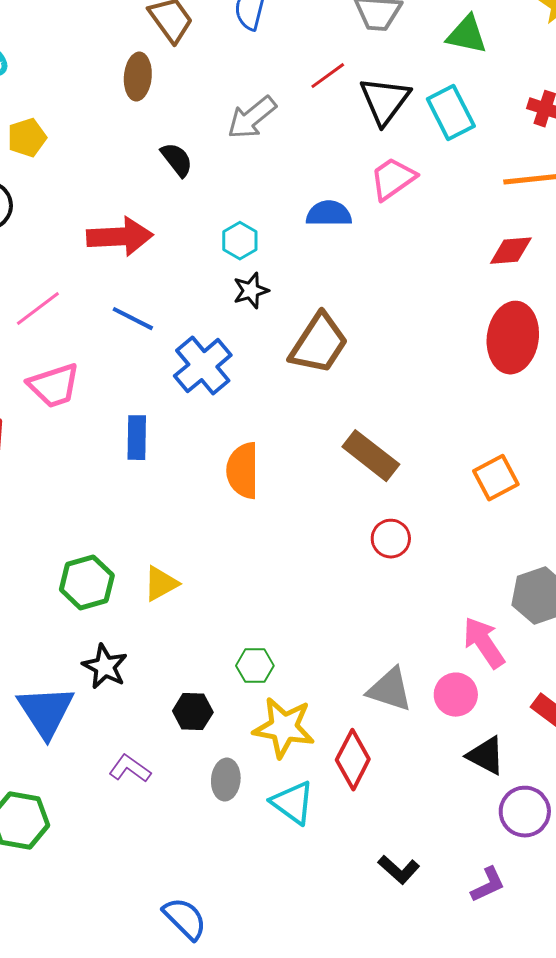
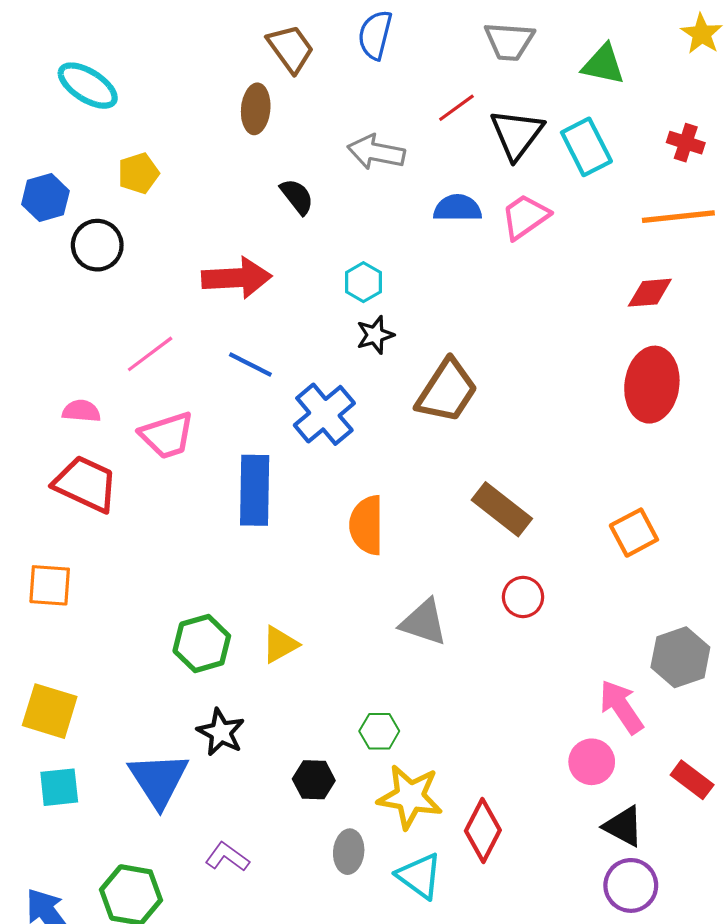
gray arrow: (252, 118) -> (376, 152), turned 50
blue semicircle: (329, 214) -> (458, 208), moved
blue rectangle: (137, 438) -> (255, 490), size x1.5
gray triangle: (390, 690) -> (424, 622), moved
purple L-shape: (130, 769) -> (227, 857), moved
purple circle: (525, 812) -> (631, 885), moved

